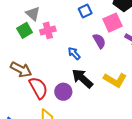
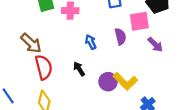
black arrow: (82, 78) -> (79, 69), moved, size x0.6
purple circle: (63, 92) -> (108, 82), moved

